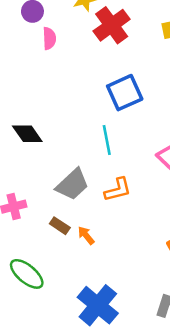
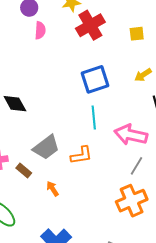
cyan line: (107, 140) -> (94, 118), moved
brown rectangle: (60, 226) -> (24, 170), moved

